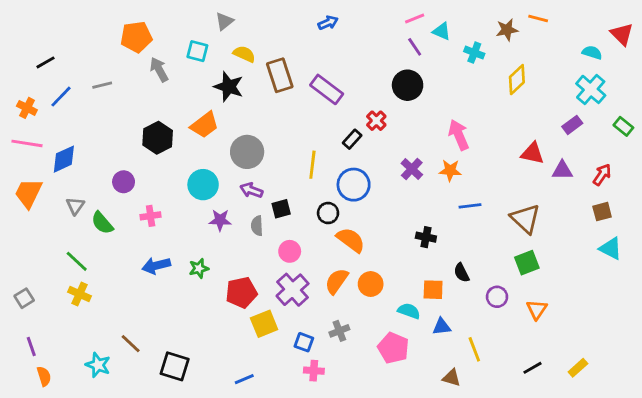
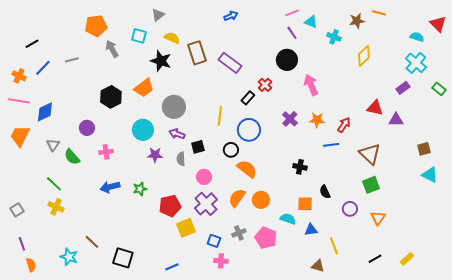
pink arrow: (459, 135) -> (311, 85), moved
red arrow: (602, 175) -> (344, 125), moved
pink pentagon: (393, 348) -> (266, 238), moved

